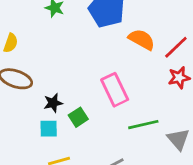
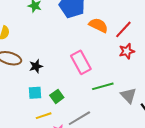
black star: (53, 103) -> (36, 66), moved
green square: (78, 117) -> (57, 96), moved

